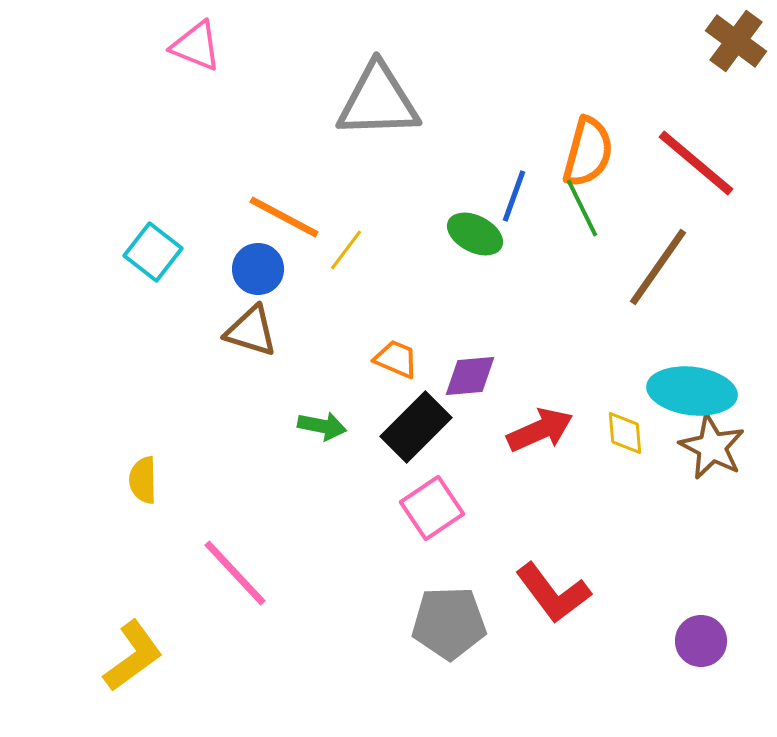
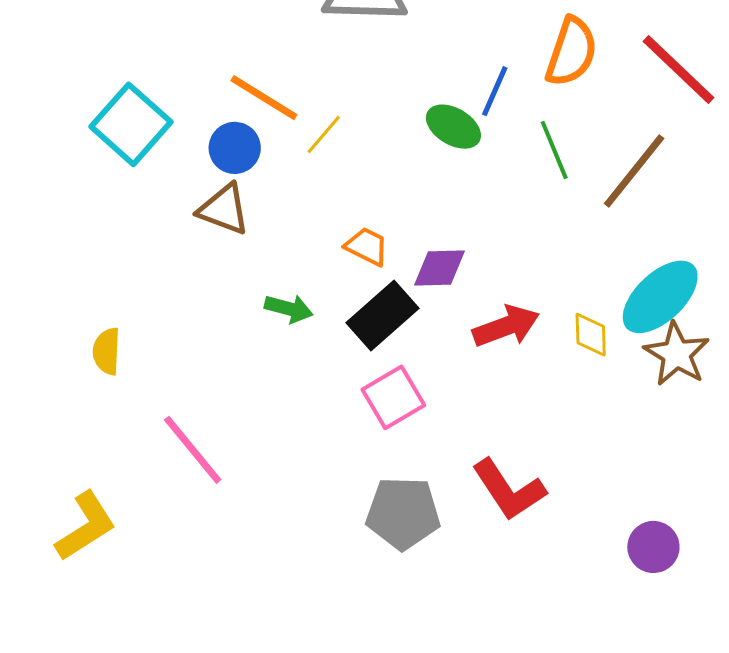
green line: (582, 208) -> (554, 150), moved
cyan square: (153, 252) -> (131, 124), size x1.4
cyan ellipse: (692, 391) -> (660, 297), turned -54

